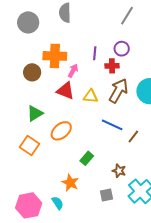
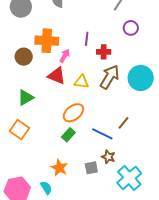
purple circle: (122, 49) -> (131, 28), moved
blue line: (112, 125) -> (102, 134), moved
orange ellipse: (61, 131) -> (73, 113), moved
green rectangle: (87, 158) -> (68, 135), moved
gray square: (106, 195) -> (91, 168), moved

